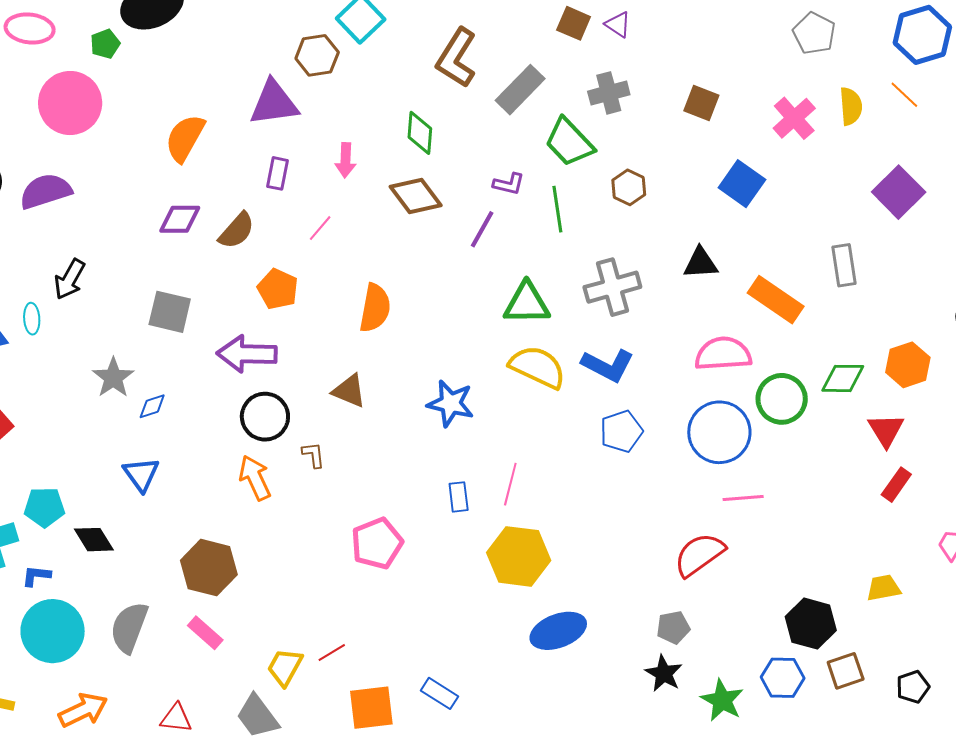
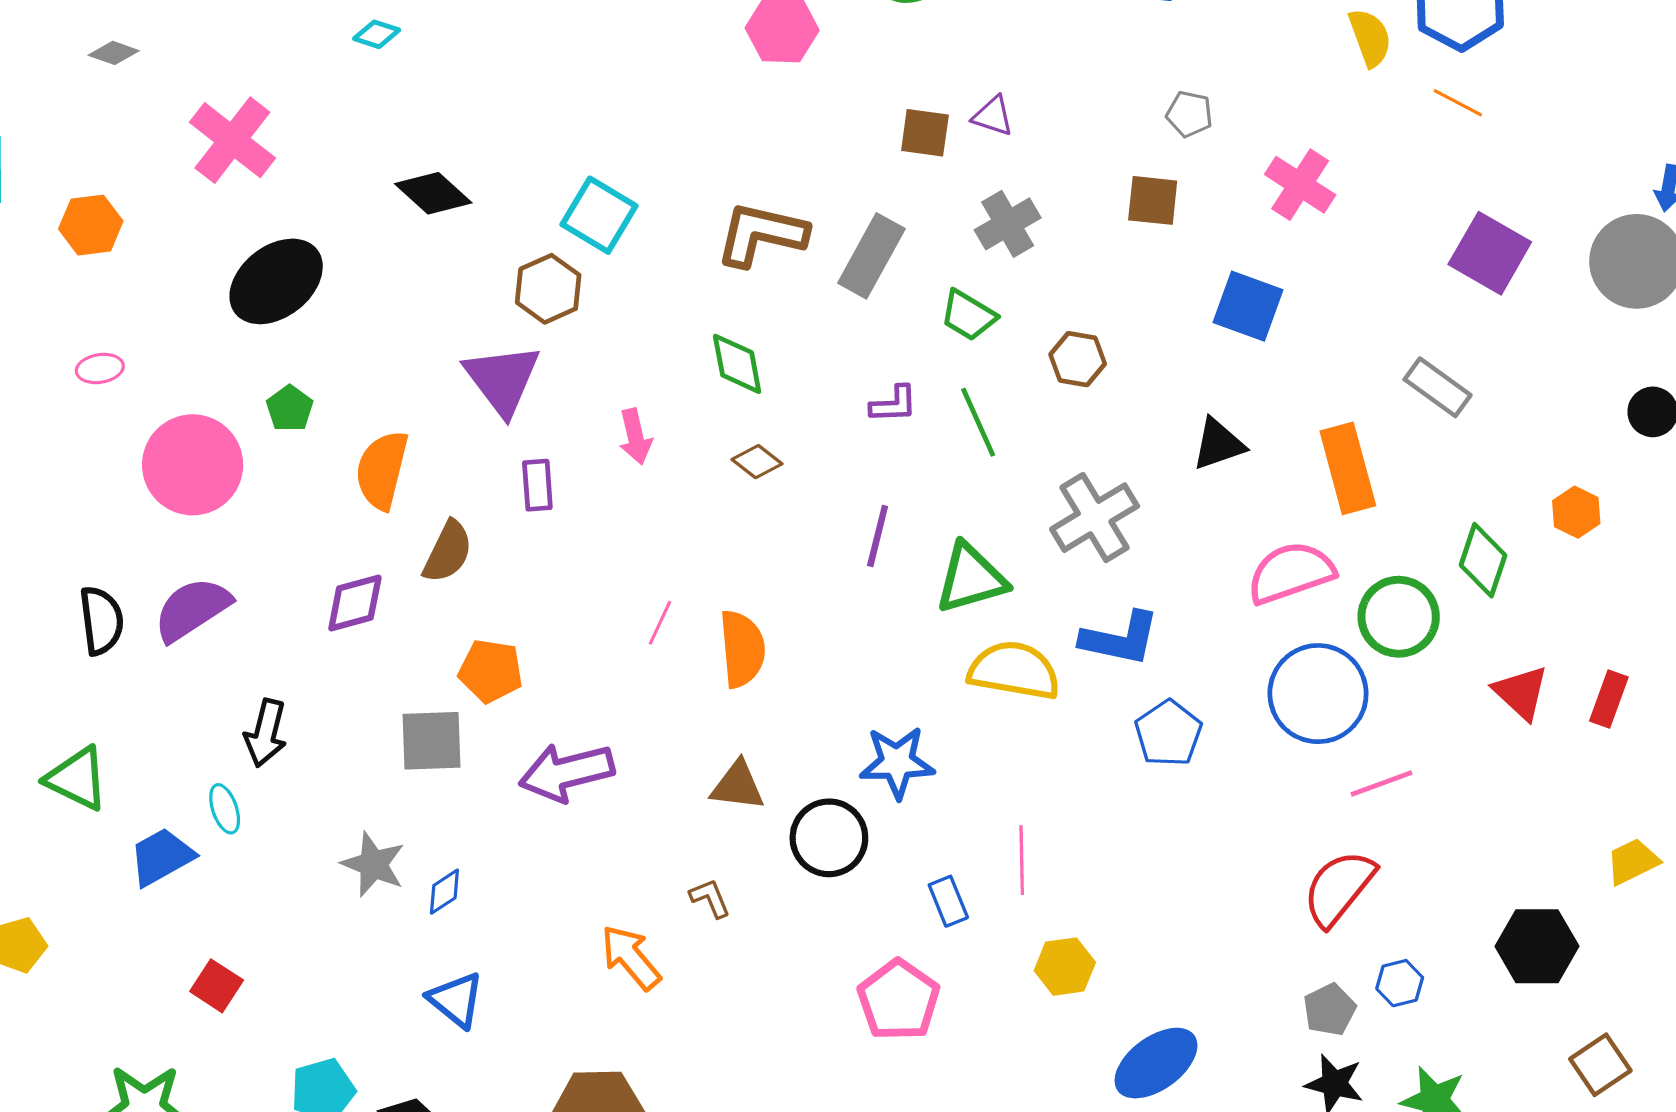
pink ellipse: (30, 28) -> (100, 368), size x0.6
gray pentagon: (814, 33) -> (1189, 114), moved, size x0.7
green pentagon: (105, 44) -> (290, 408), moved
brown L-shape: (456, 58) -> (761, 234), turned 86
purple triangle: (274, 103) -> (502, 379), turned -44
yellow semicircle: (851, 106) -> (1370, 38), moved
green trapezoid: (569, 142) -> (968, 315), size x0.7
brown diamond: (416, 196) -> (757, 462), size x0.6
purple diamond: (180, 219) -> (355, 603), moved
pink line: (320, 228) -> (660, 623), moved
purple line: (482, 229) -> (878, 536), moved
brown semicircle: (237, 231) -> (448, 552), moved
gray rectangle: (844, 265) -> (1438, 387), turned -30
orange pentagon: (278, 289) -> (491, 671), moved
orange rectangle: (776, 300) -> (1348, 468), turned 56
orange hexagon: (908, 365) -> (1576, 512), size x0.7
green diamond: (843, 378) -> (1483, 560), turned -57
black circle: (265, 417) -> (829, 838), moved
red triangle: (886, 430) -> (1521, 693), moved
pink pentagon: (377, 543) -> (899, 1000), moved
yellow hexagon: (519, 556) -> (1065, 967), size x0.6
brown square: (846, 671) -> (1600, 1065), moved
blue hexagon: (783, 678) -> (1400, 983), moved, size x0.7

